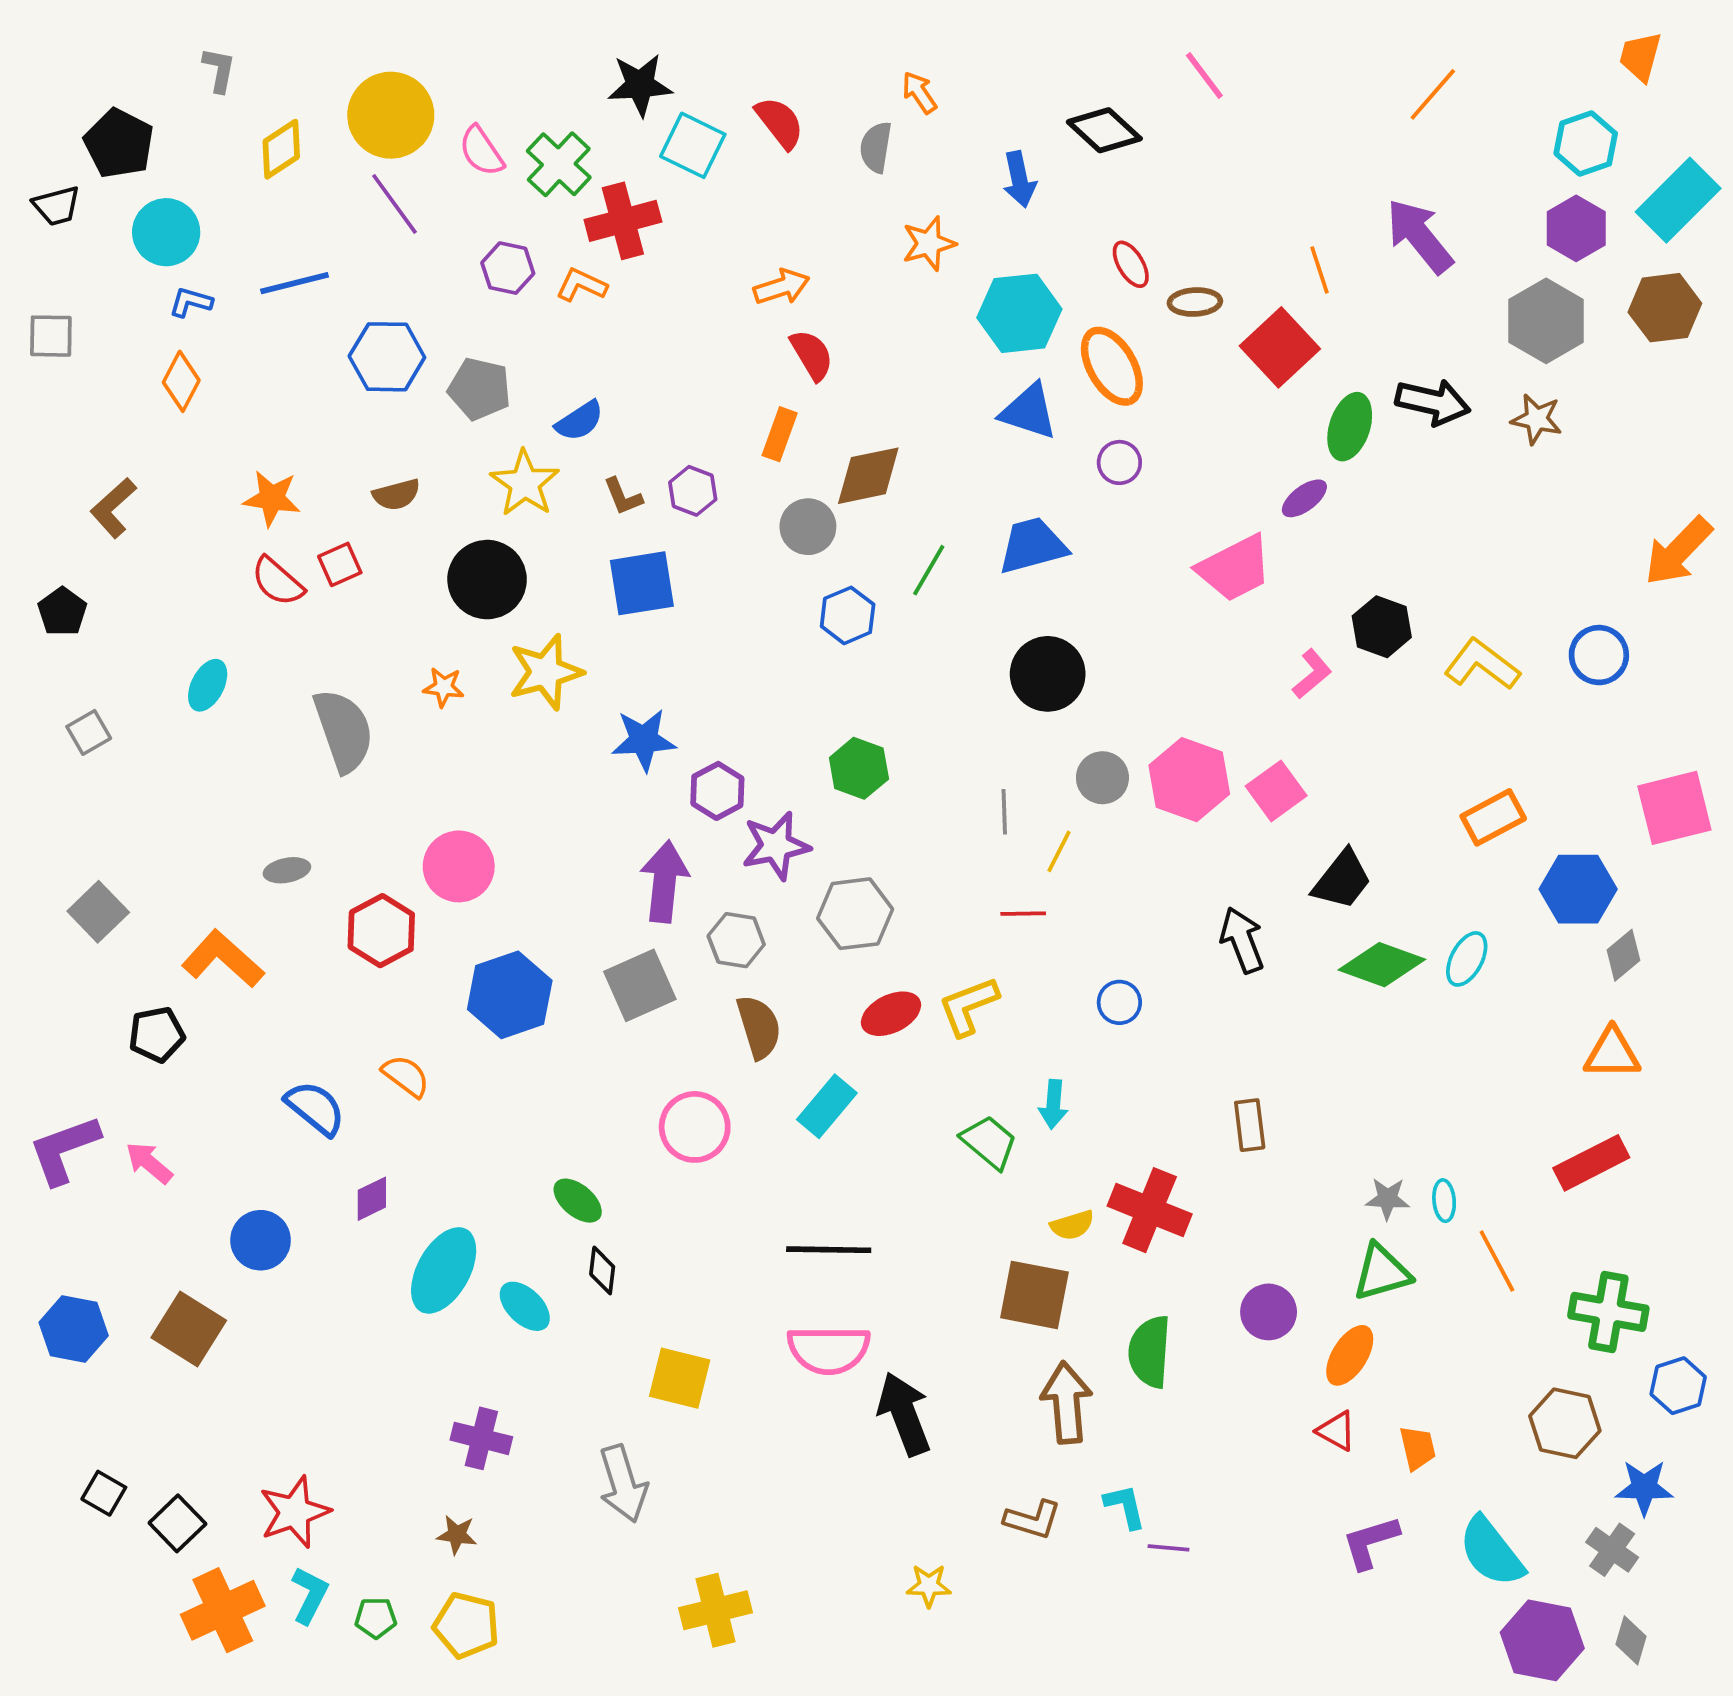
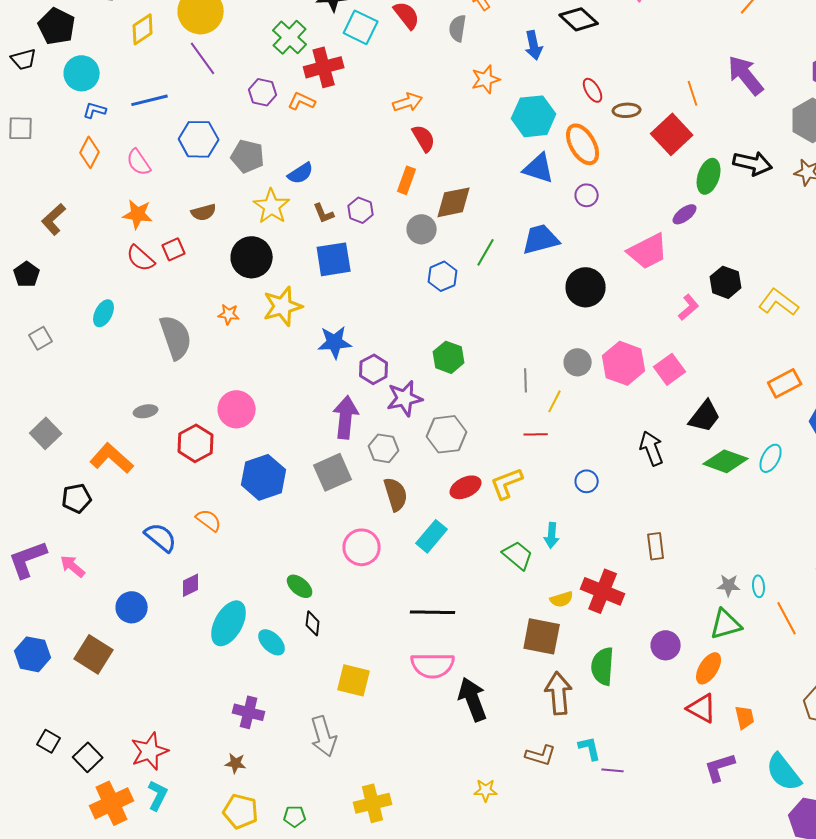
pink semicircle: (481, 151) -> (139, 162), moved
black circle: (1048, 674) -> (586, 287), moved
red triangle: (1336, 1431) -> (702, 708), size x1.4
green pentagon: (376, 1618) -> (295, 816), moved

